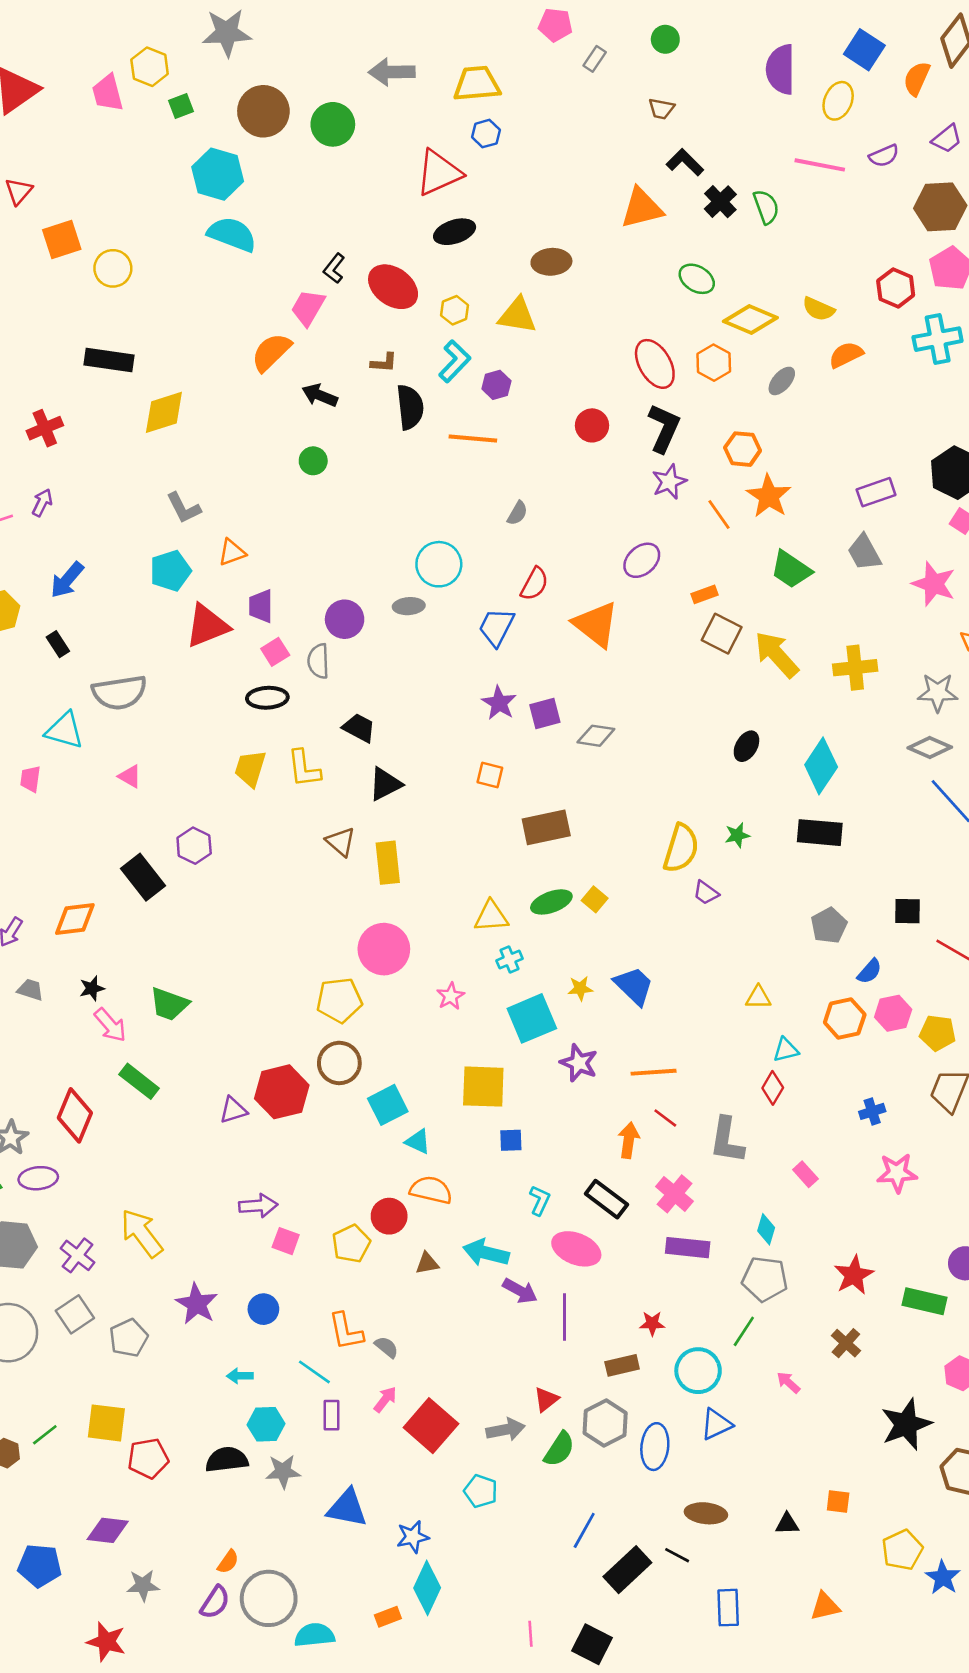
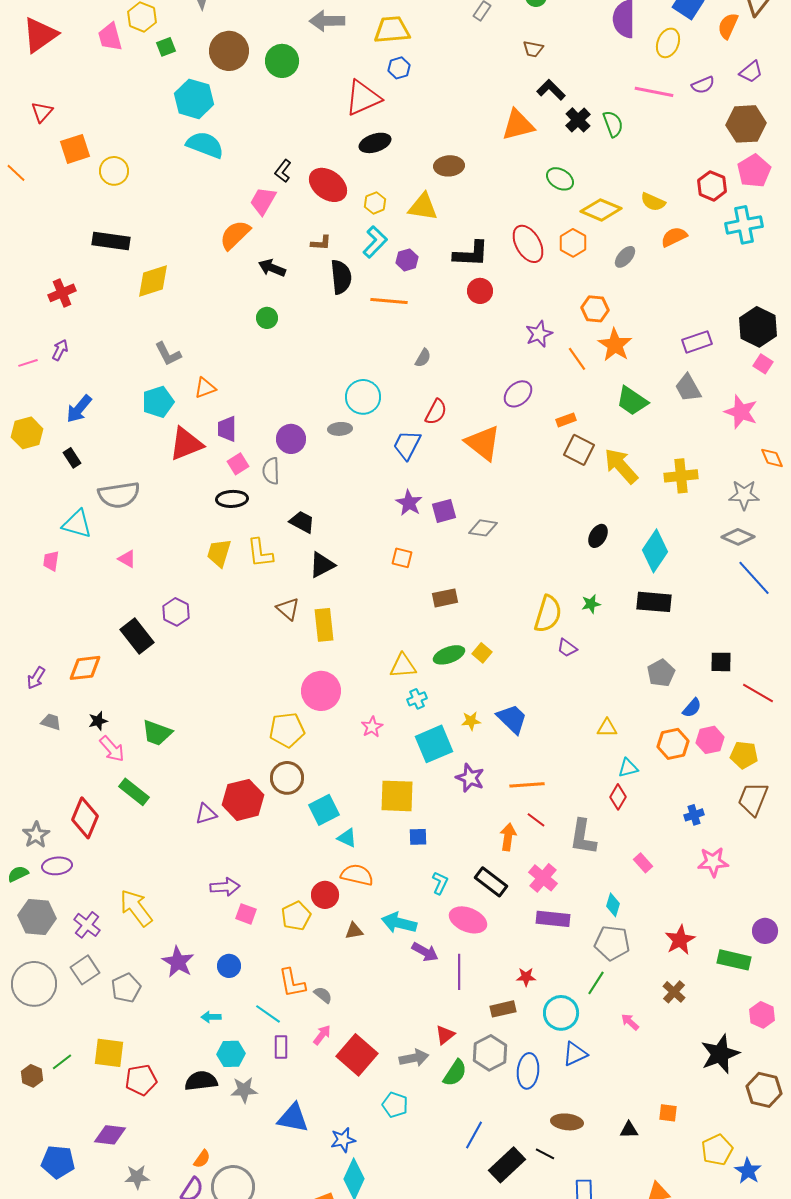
black L-shape: (664, 428) -> (471, 254), moved, turned 69
brown rectangle: (546, 827) -> (445, 598), size x0.7

